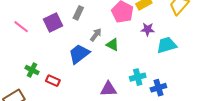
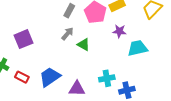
gray rectangle: (78, 13) -> (69, 11), moved
purple square: (53, 23) -> (23, 39), moved
blue trapezoid: (79, 54) -> (50, 77), moved

